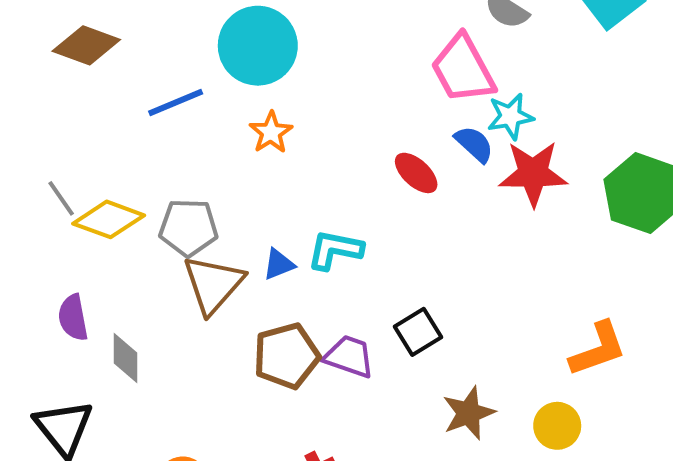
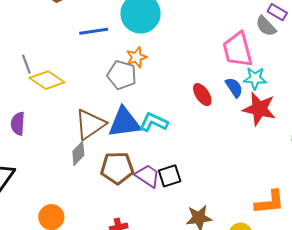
gray pentagon: (188, 228) -> (122, 75), moved
blue triangle: (279, 264) -> (124, 122), size x2.0
black square: (418, 332) -> (170, 176), moved
gray diamond: (126, 358) -> (78, 153), moved, turned 30

